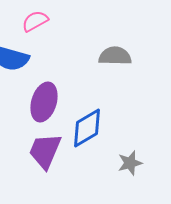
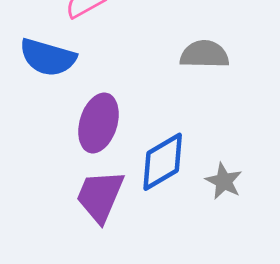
gray star: (130, 163) -> (224, 181), moved, turned -30

